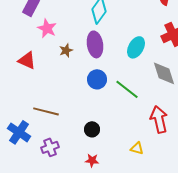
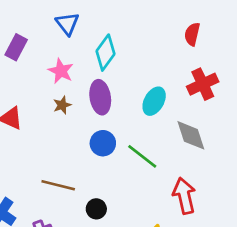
pink star: (47, 28) -> (61, 71), moved
brown line: (46, 111) -> (58, 185), moved

